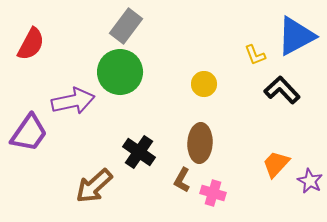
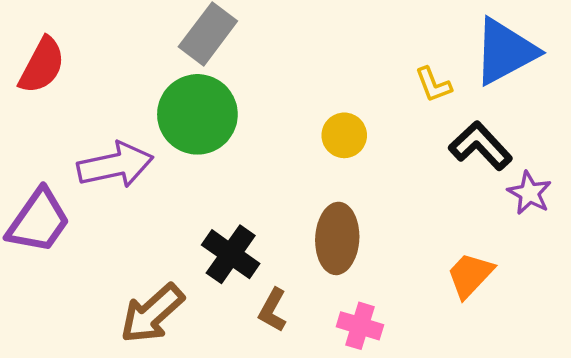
brown L-shape: (182, 180) -> (273, 310), moved
purple star: (310, 181) -> (529, 193), moved

